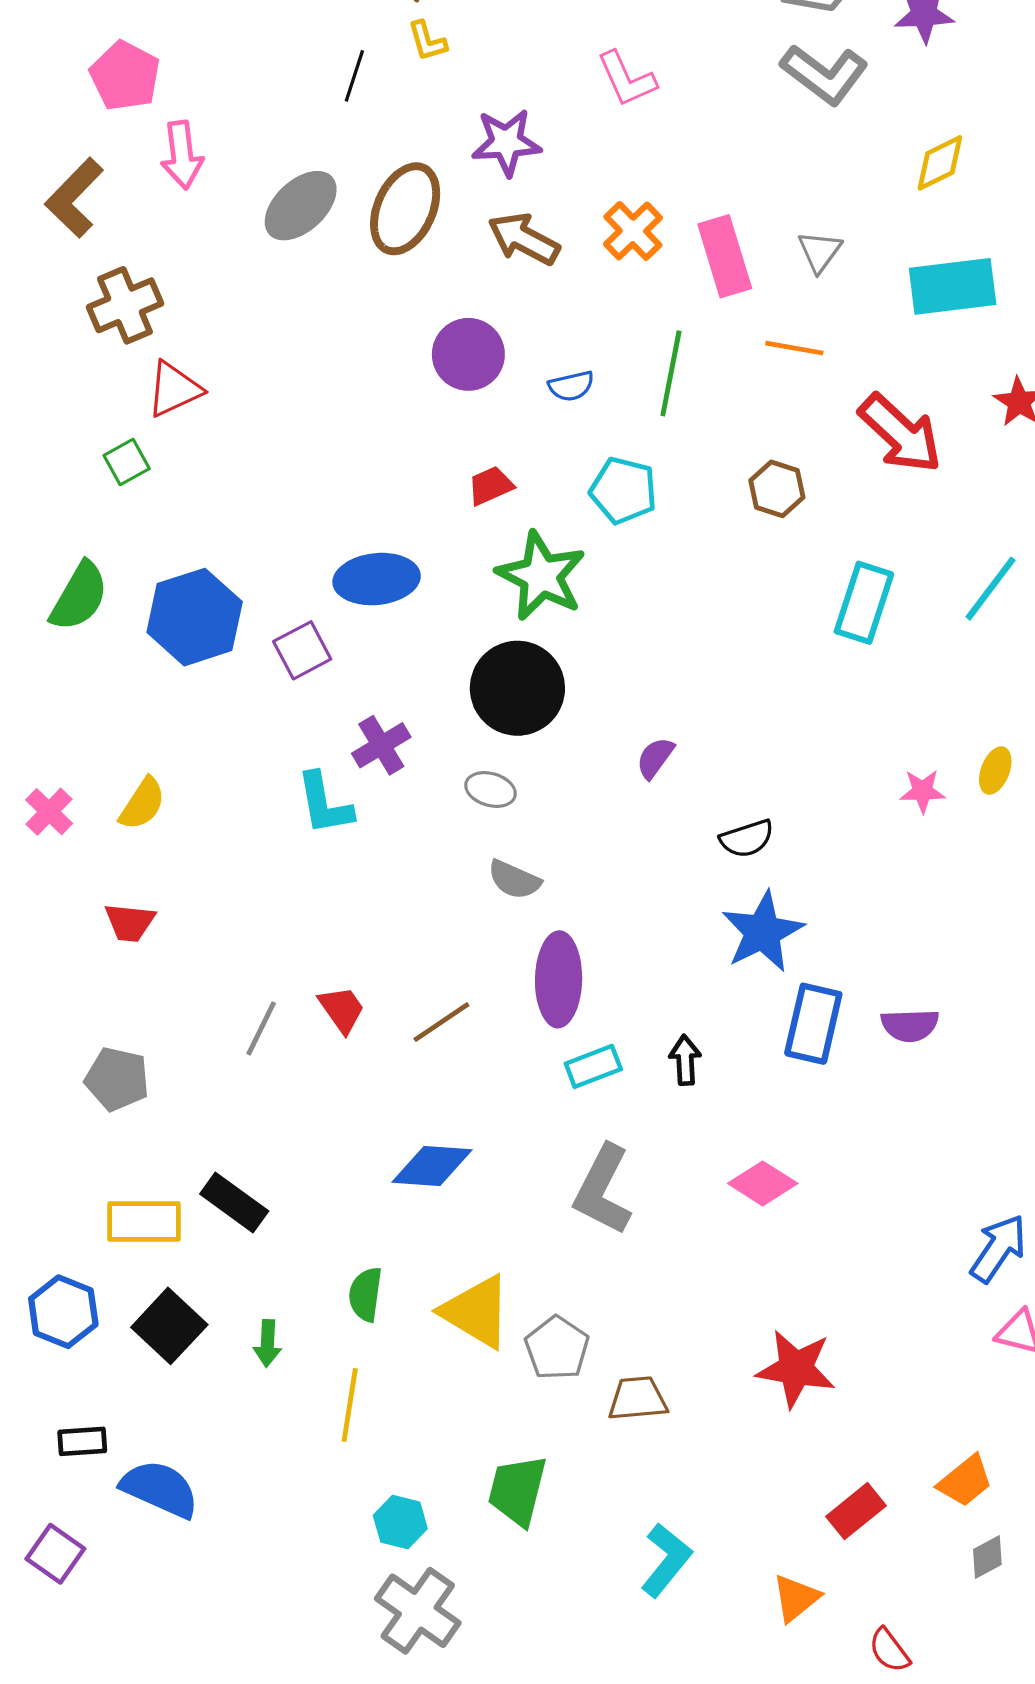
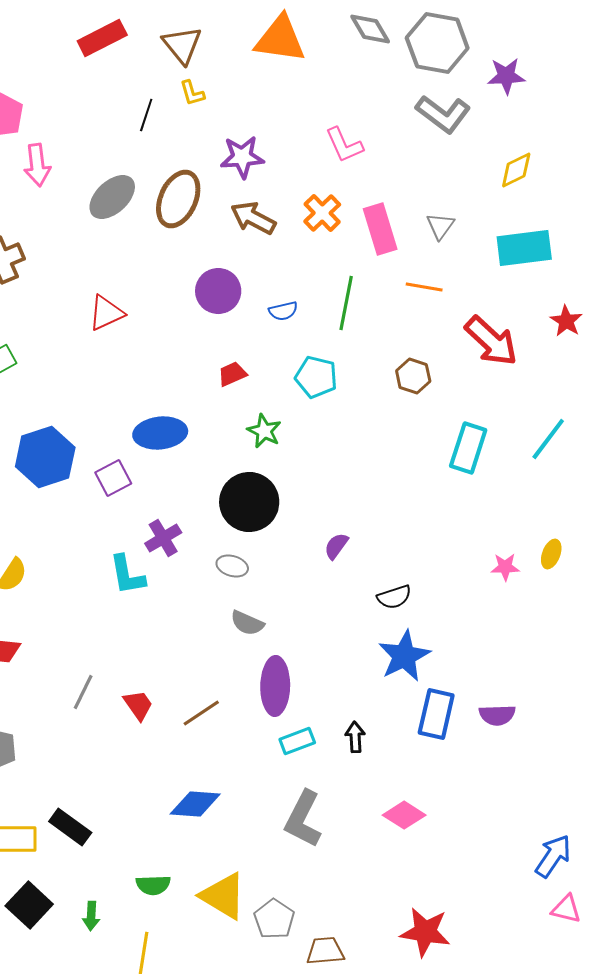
pink L-shape: (627, 79) -> (344, 145), moved
red triangle: (174, 389) -> (106, 313), moved
green star: (541, 576) -> (264, 431), size x0.6
gray line: (261, 1028) -> (83, 692), moved
green semicircle: (366, 1294) -> (153, 885), turned -100

